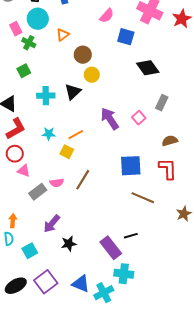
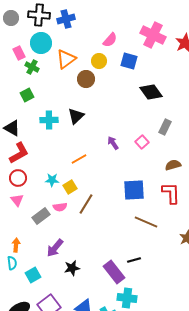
orange triangle: (63, 35) -> (66, 59), size x1.5
yellow circle: (92, 75) -> (99, 61), moved
purple arrow: (110, 119) -> (113, 143), size x0.6
cyan star: (49, 134) -> (52, 180), moved
yellow square: (67, 152) -> (70, 187), moved, turned 32
pink triangle: (24, 171) -> (17, 200), moved, turned 32

